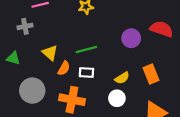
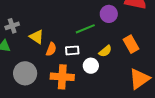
gray cross: (25, 26) -> (12, 26), moved
green line: (86, 49) -> (85, 29), moved
white circle: (117, 98) -> (91, 66), moved

